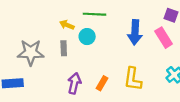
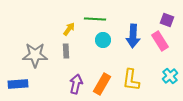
yellow arrow: (67, 25) -> (69, 29), turned 104
cyan circle: (87, 37) -> (103, 40), moved
orange rectangle: (102, 83) -> (102, 84), size x1.5

